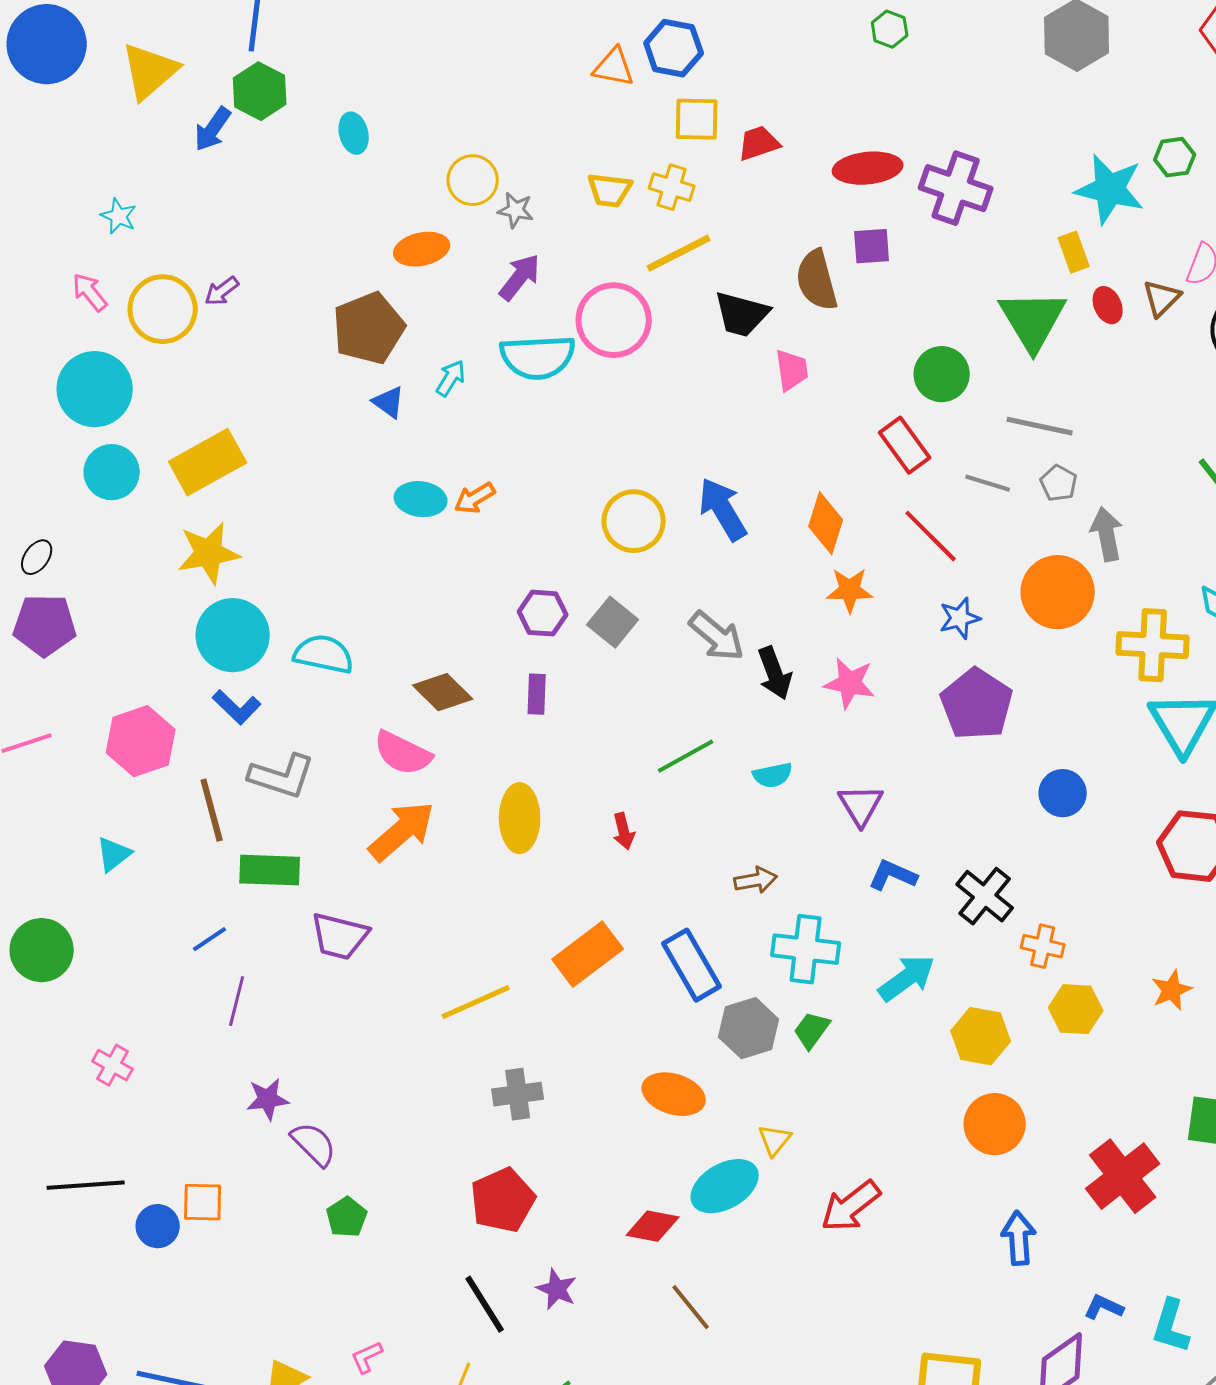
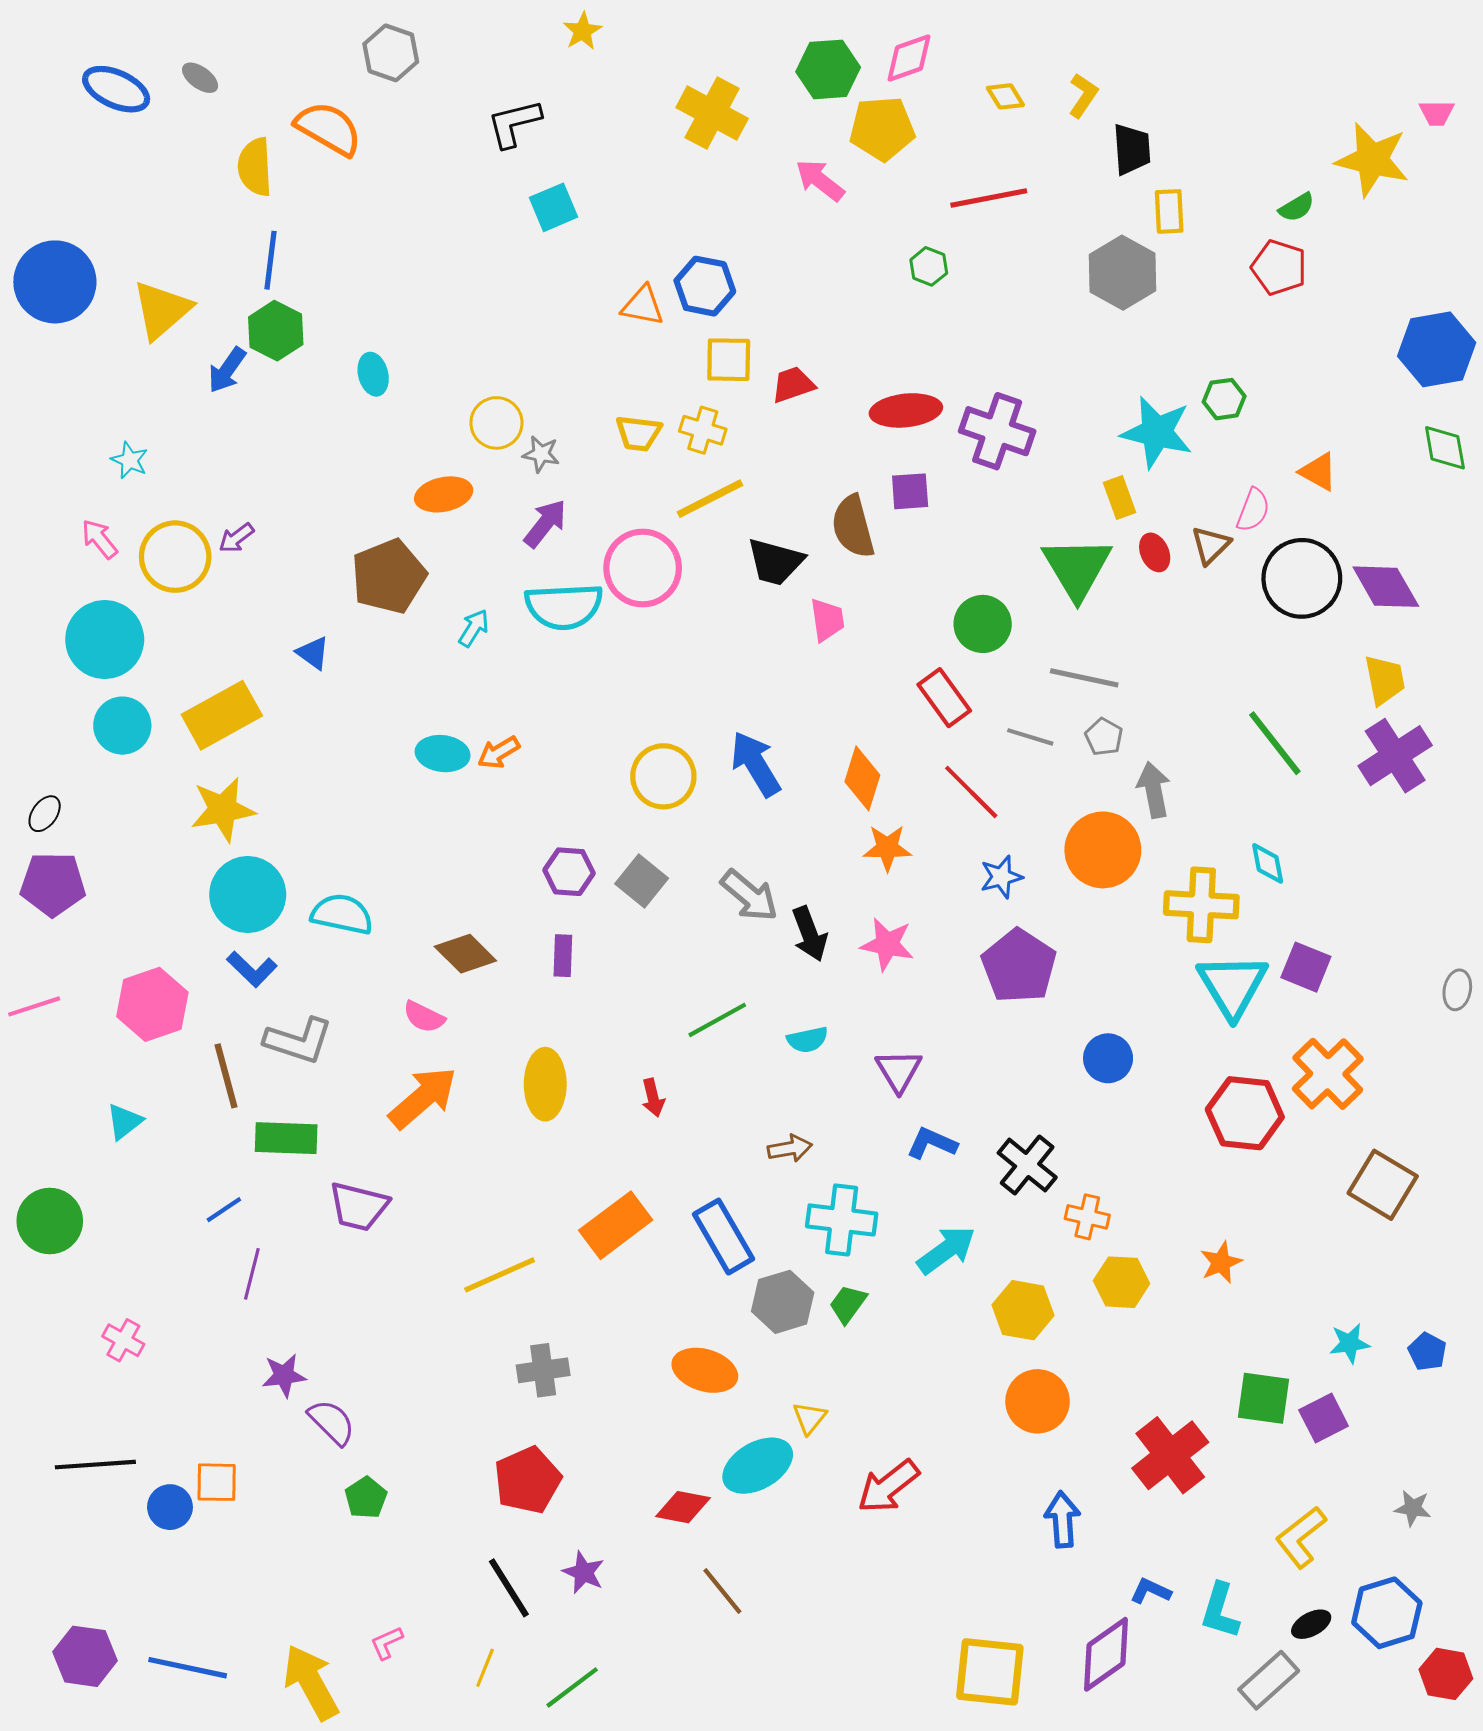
blue triangle: (389, 402) -> (313, 653), moved
pink semicircle: (403, 753) -> (424, 1017), size x0.7

